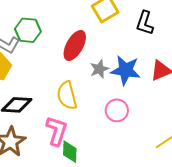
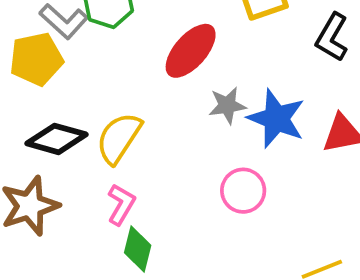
yellow semicircle: (67, 96) -> (119, 138), moved, turned 36
pink L-shape: (57, 131) -> (121, 204), size x0.7

